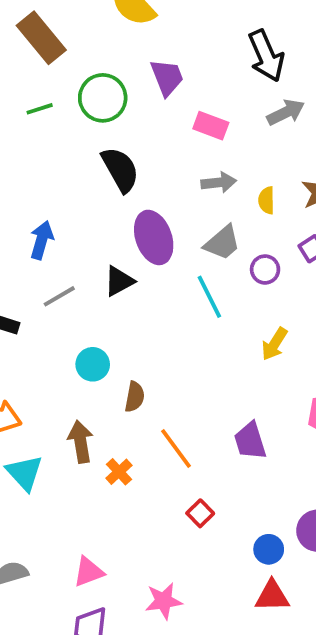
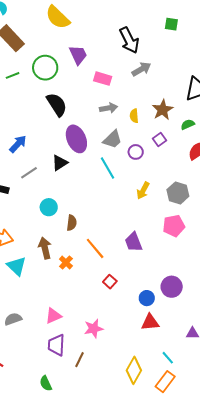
blue arrow: (42, 240) -> (18, 144), turned 30

